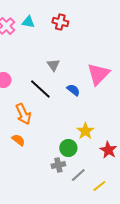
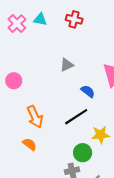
gray triangle: (53, 65) -> (67, 65), turned 40
black line: (40, 89) -> (76, 117), moved, turned -75
yellow star: (85, 131) -> (101, 135), turned 30

